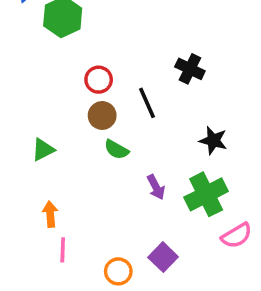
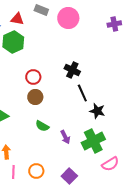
black cross: (190, 69) -> (72, 70), moved
black line: (147, 103) -> (82, 93), moved
green semicircle: (116, 150) -> (42, 126), moved
orange circle: (118, 271) -> (36, 171), moved

